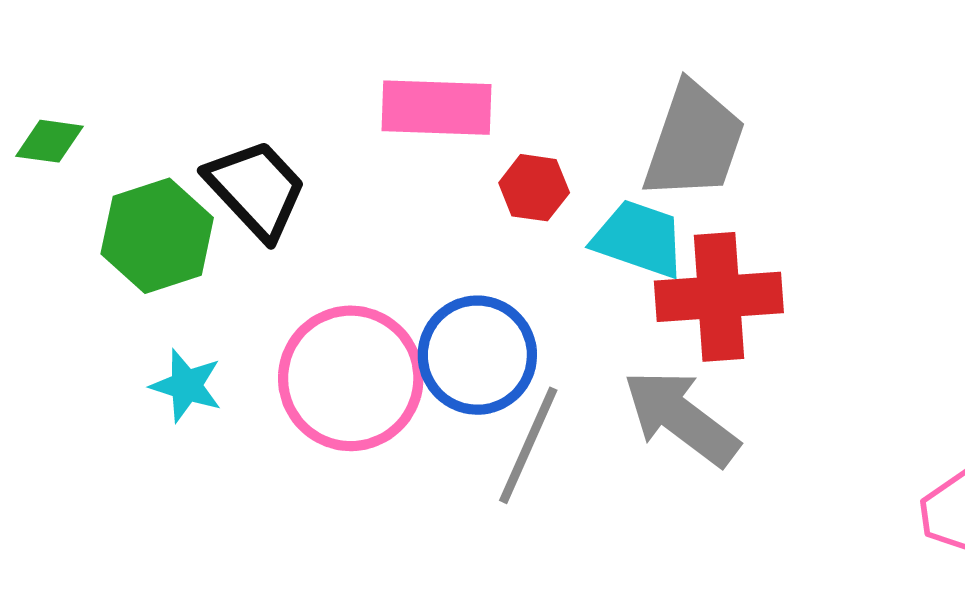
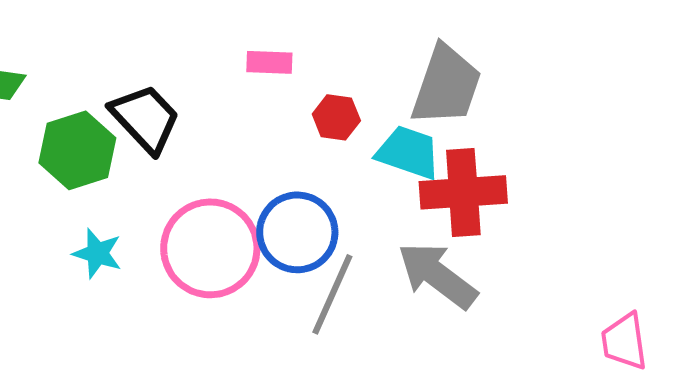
pink rectangle: (437, 108) -> (269, 62), size x0.6

